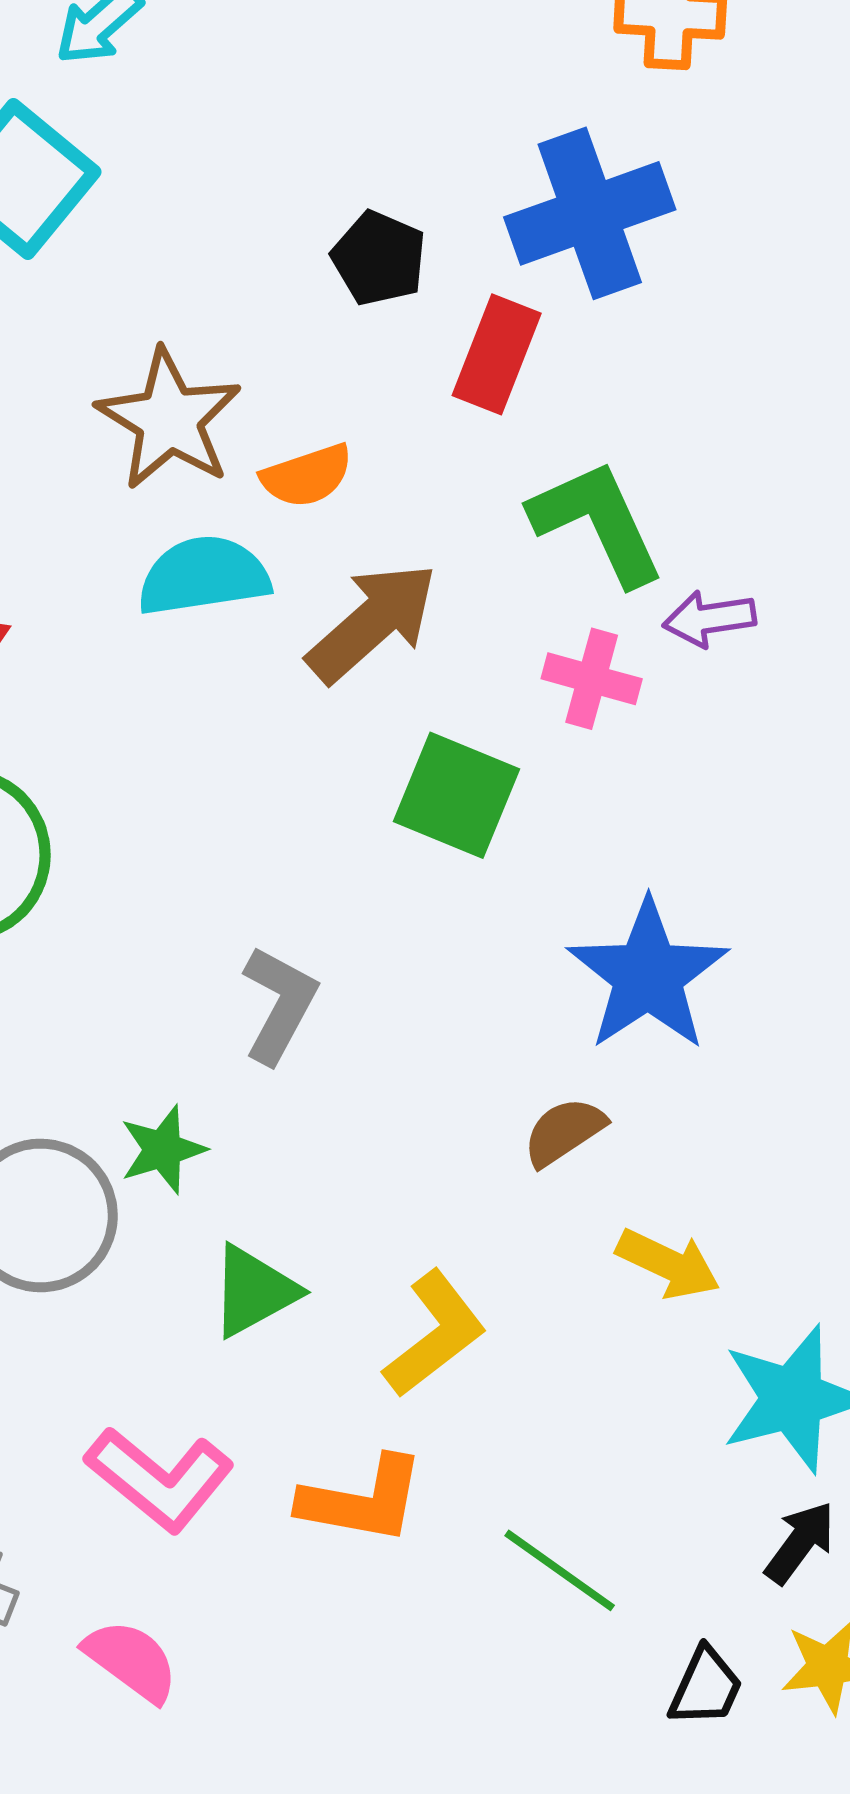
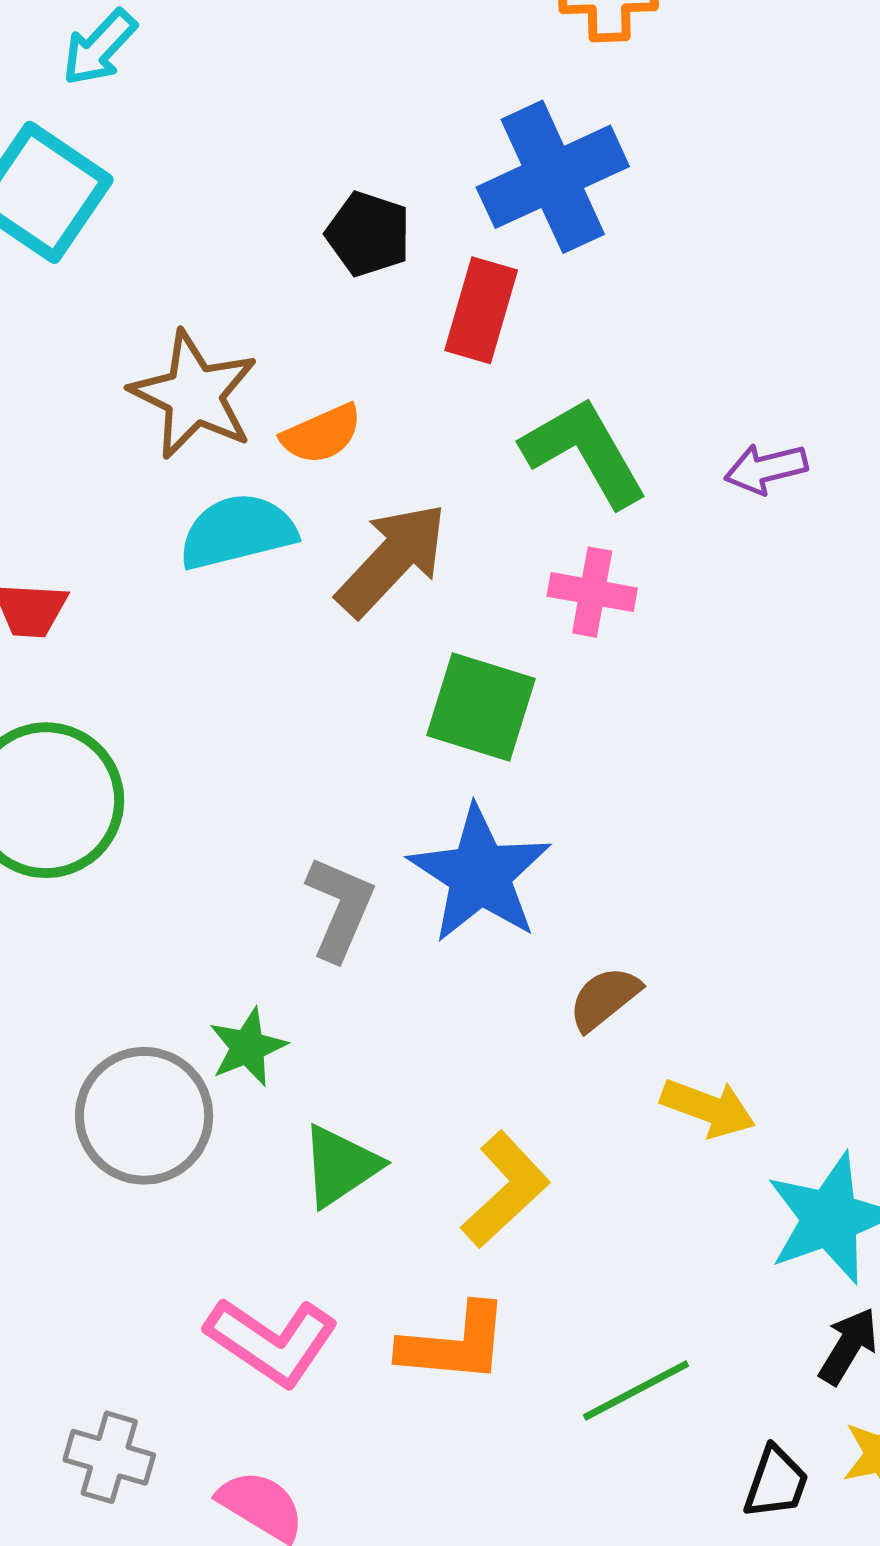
purple arrow: (709, 619) -> (766, 469), moved
blue star: (648, 975) -> (480, 874), moved
green line: (560, 1570) -> (636, 1390), turned -58

